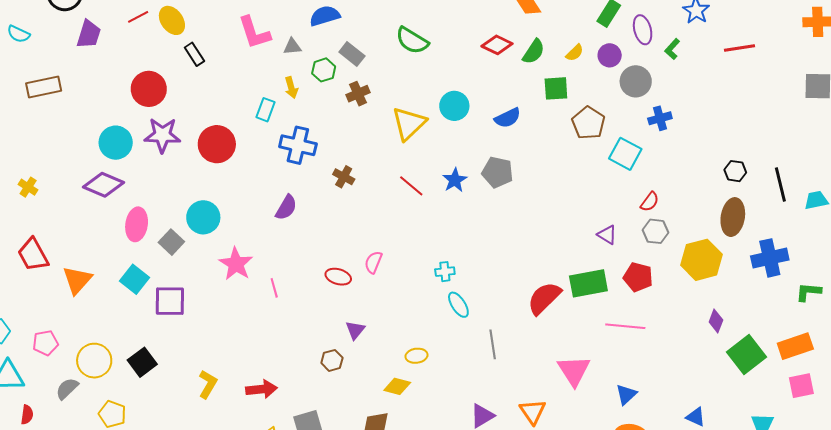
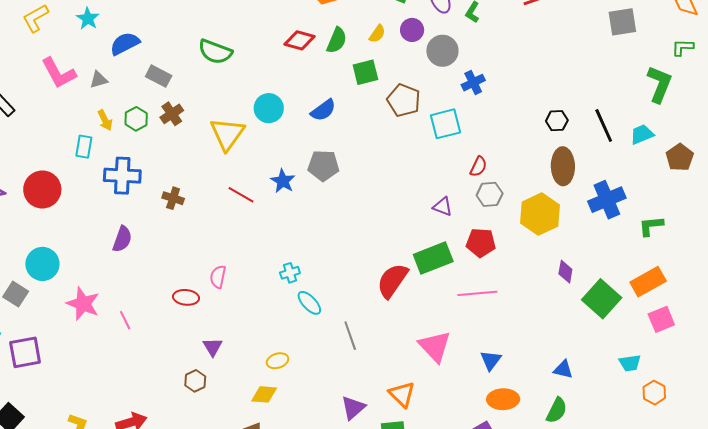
green hexagon: (324, 70) -> (136, 119), moved
cyan square: (625, 154) -> (446, 124), turned -32

